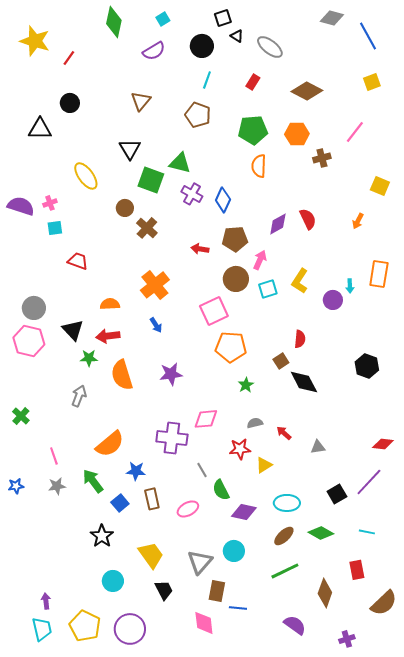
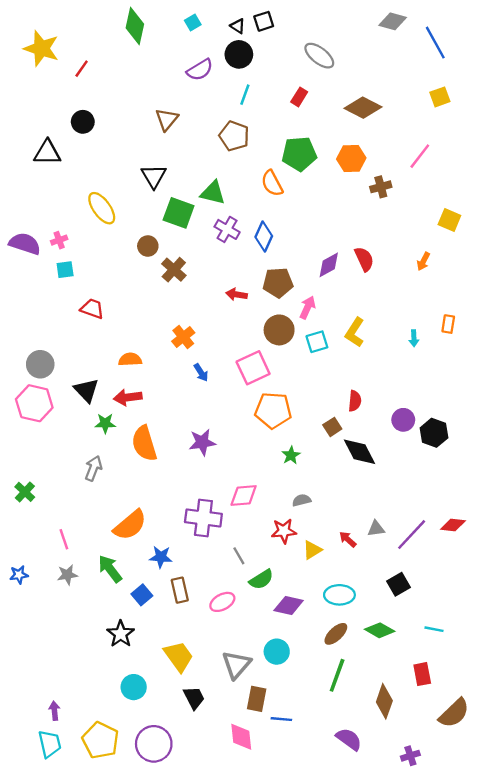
black triangle: (237, 36) -> (238, 26), moved
purple semicircle: (154, 51) -> (200, 70), moved
orange semicircle: (259, 166) -> (272, 183), moved, turned -30
orange rectangle: (379, 274) -> (448, 324), size x0.6
orange cross: (155, 285) -> (183, 337), size x0.7
purple circle: (333, 300) -> (403, 420), moved
blue arrow: (156, 325) -> (201, 373), moved
red arrow: (284, 433) -> (348, 539), moved
purple line: (369, 482) -> (412, 535), moved
green semicircle: (221, 490) -> (261, 579), turned -95
green line: (285, 571) -> (337, 675), turned -44

